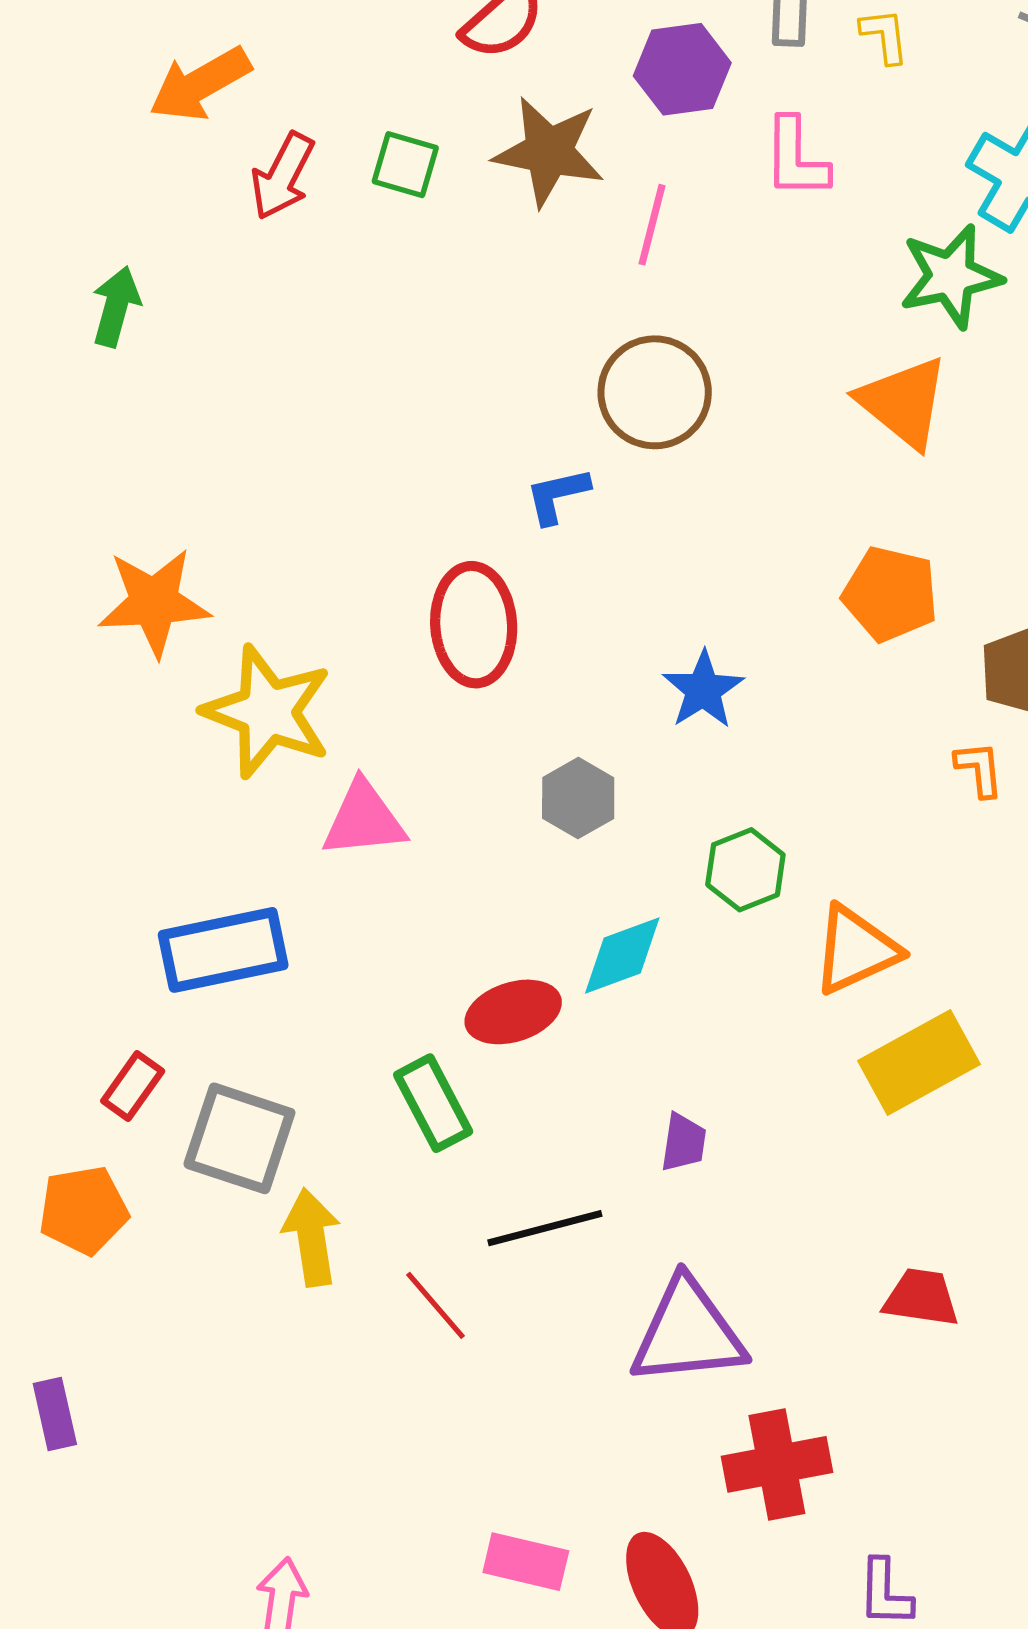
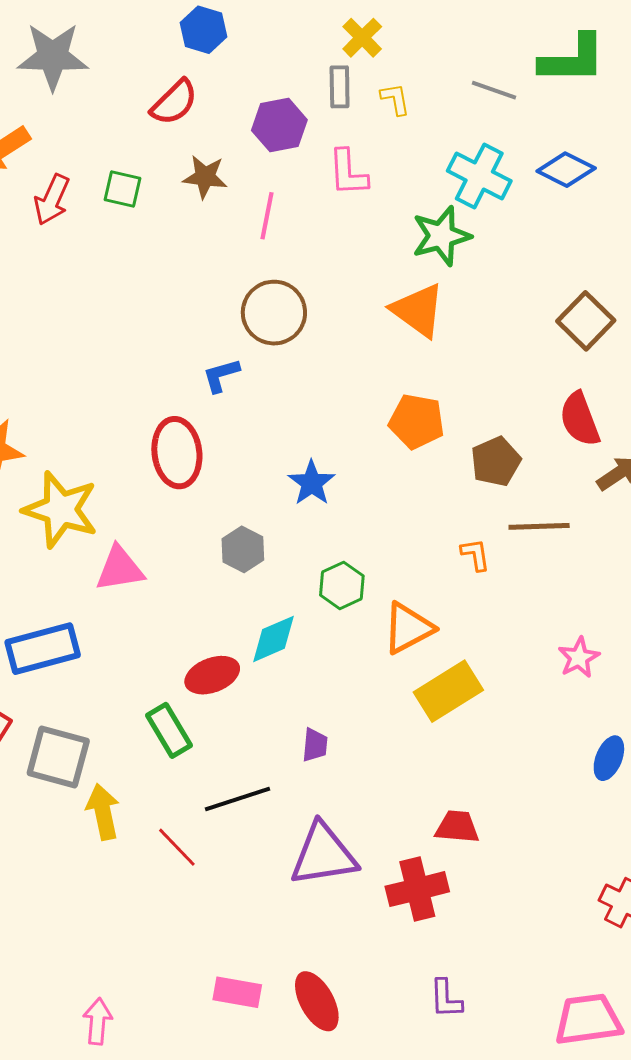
brown star: (549, 152) -> (205, 177), size x0.7
orange L-shape: (979, 769) -> (475, 555), moved
red cross: (777, 1464) -> (417, 889), moved

